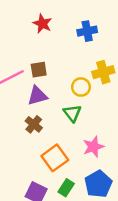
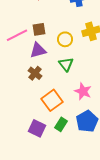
yellow circle: (81, 87) -> (65, 39), moved
pink star: (93, 147) -> (83, 91), turned -30

